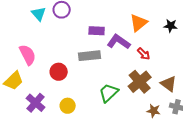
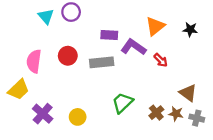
pink semicircle: (28, 55) -> (34, 61), turned -145
red circle: (59, 72) -> (68, 56), moved
brown cross: (140, 82) -> (156, 113), moved, size x0.6
brown star: (154, 111) -> (176, 114), moved

